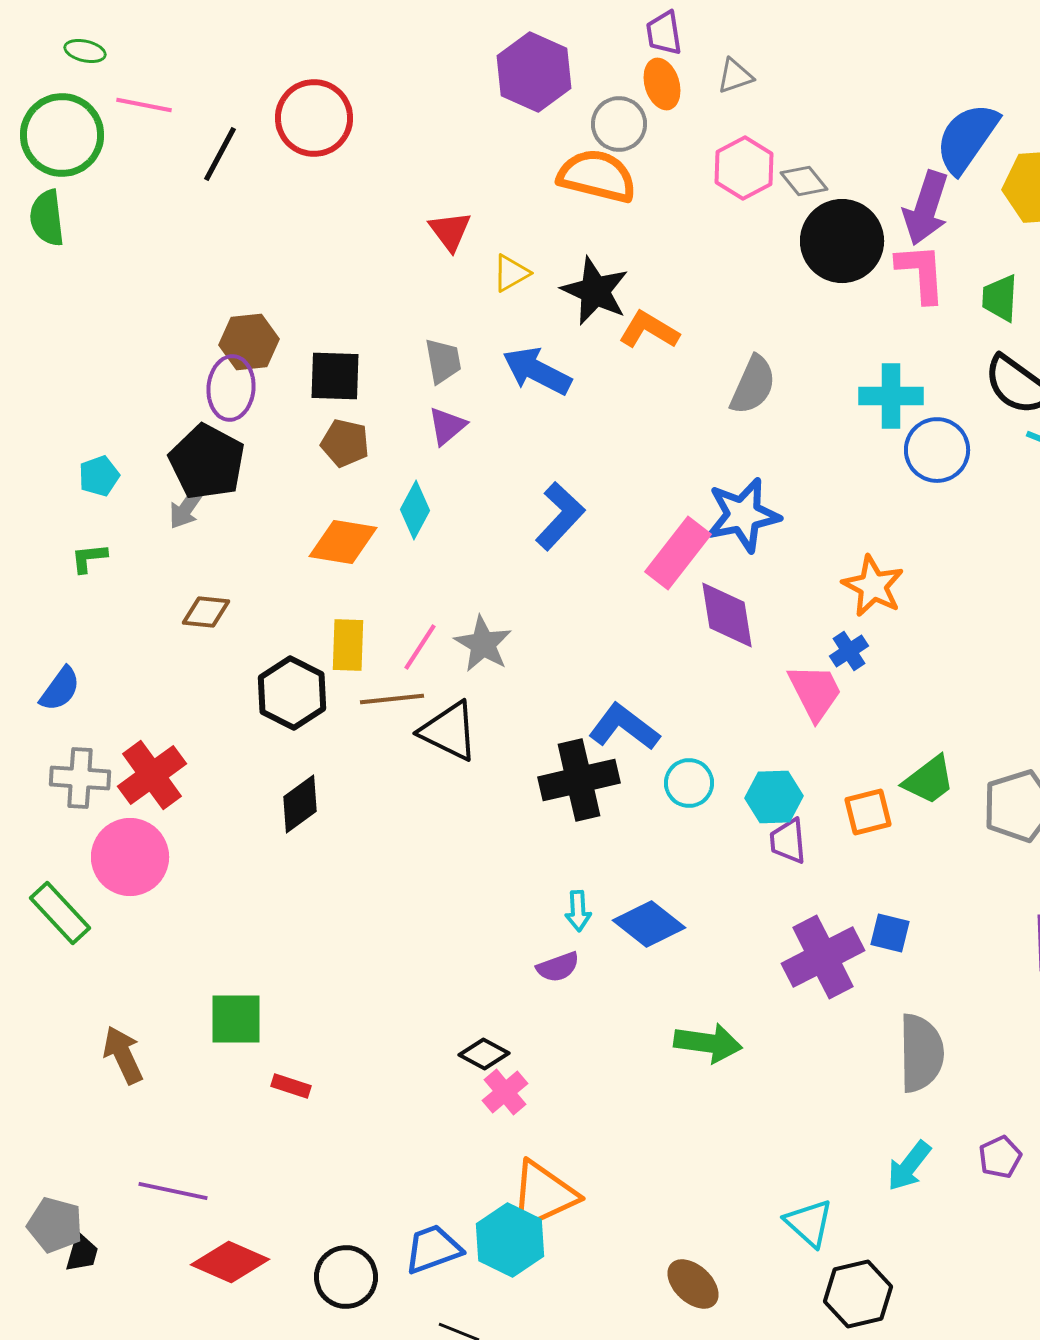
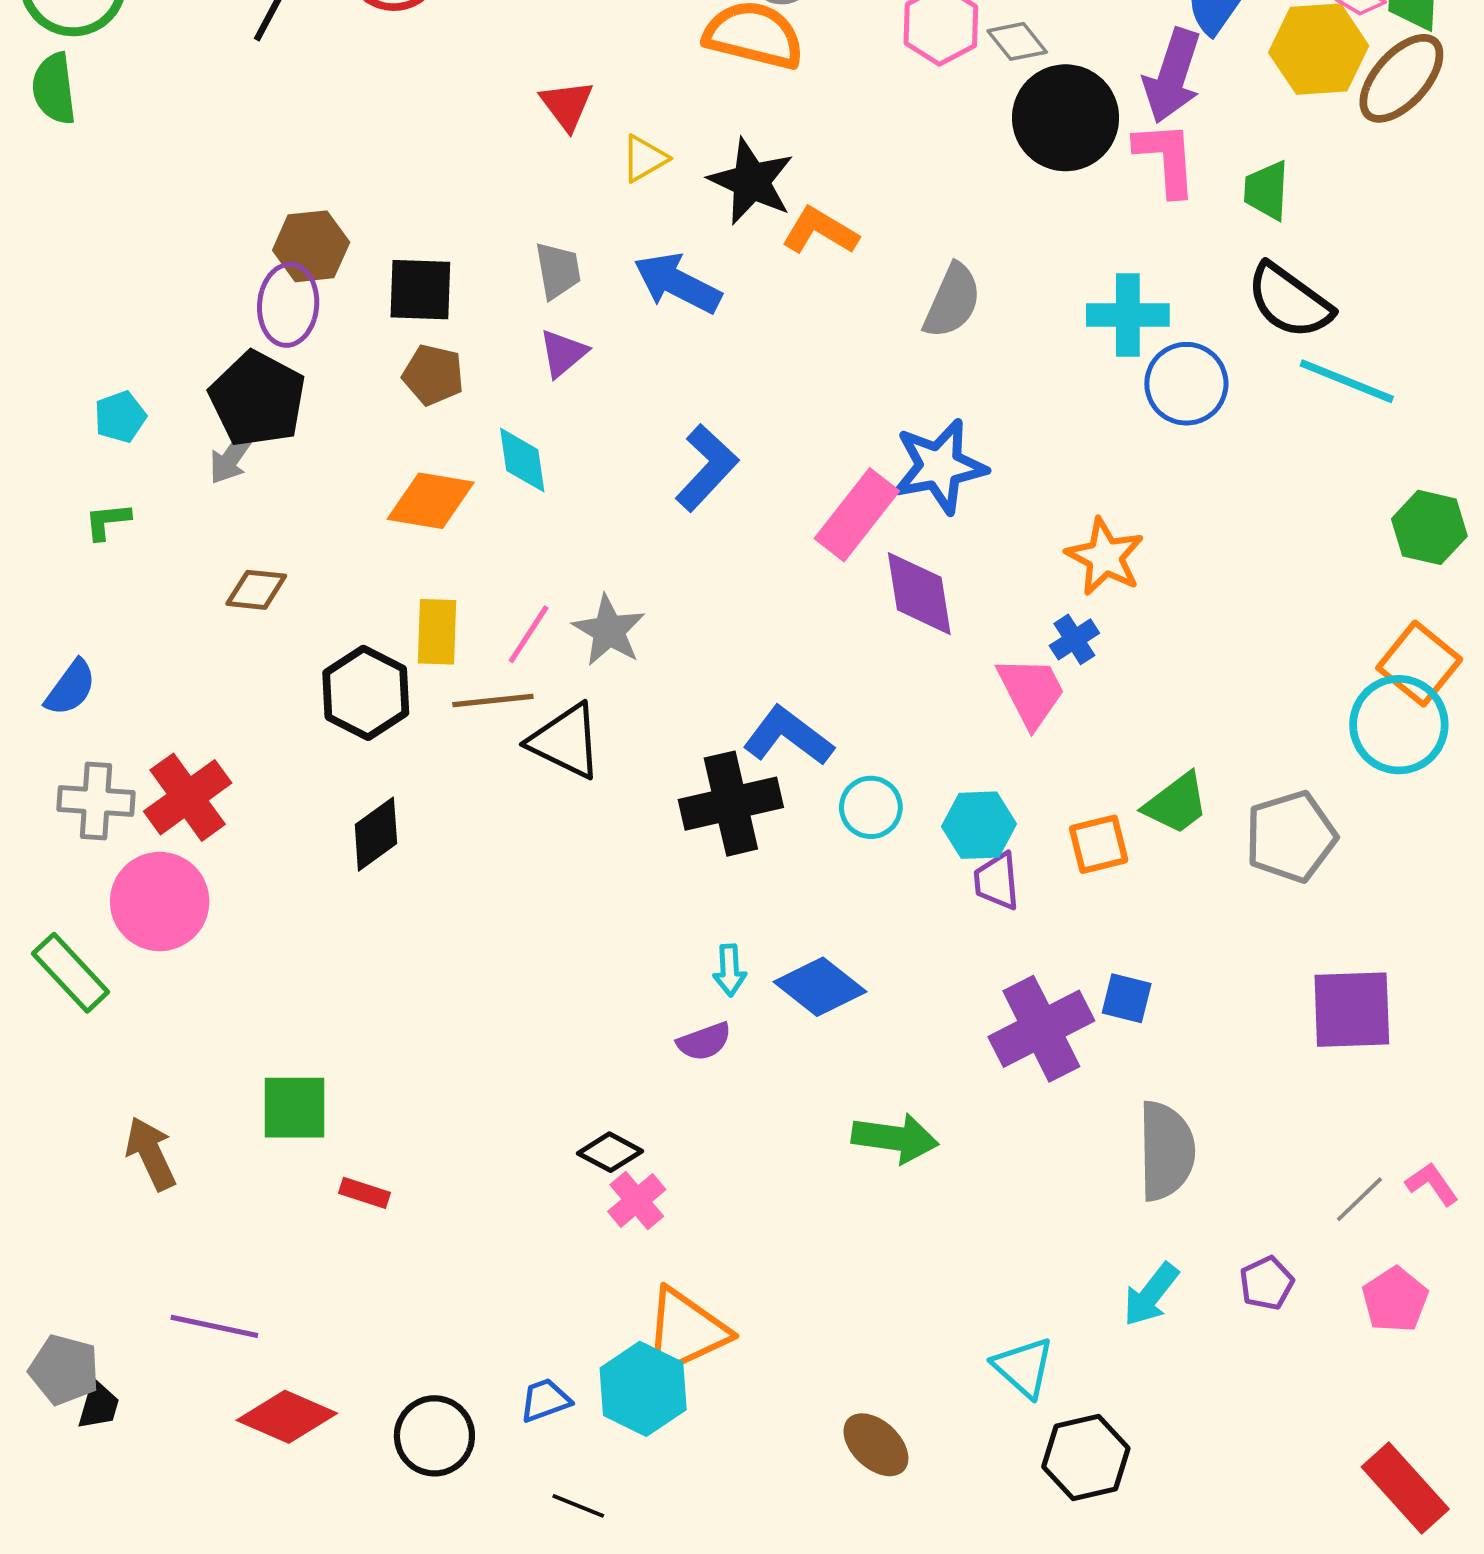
cyan diamond: (415, 510) -> (522, 460), turned -36
blue trapezoid: (433, 1249) -> (545, 1400), size x0.7

